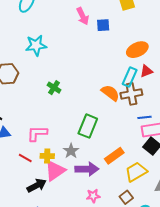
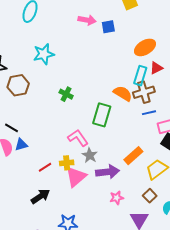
pink arrow: (83, 16) -> (87, 20), turned -48
blue line: (145, 117) -> (149, 113), moved
green rectangle: (88, 126) -> (102, 115), moved
pink L-shape: (37, 133) -> (78, 138), moved, turned 60
red line: (25, 158) -> (45, 167), turned -56
black arrow: (37, 185) -> (40, 196), moved

